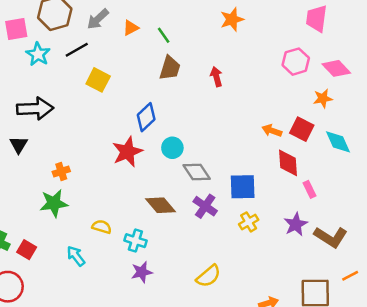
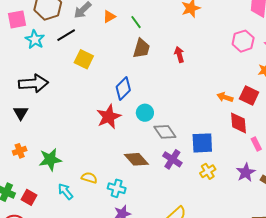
orange cross: (61, 172) -> (20, 151), moved
cyan arrow: (76, 256) -> (65, 191), moved

